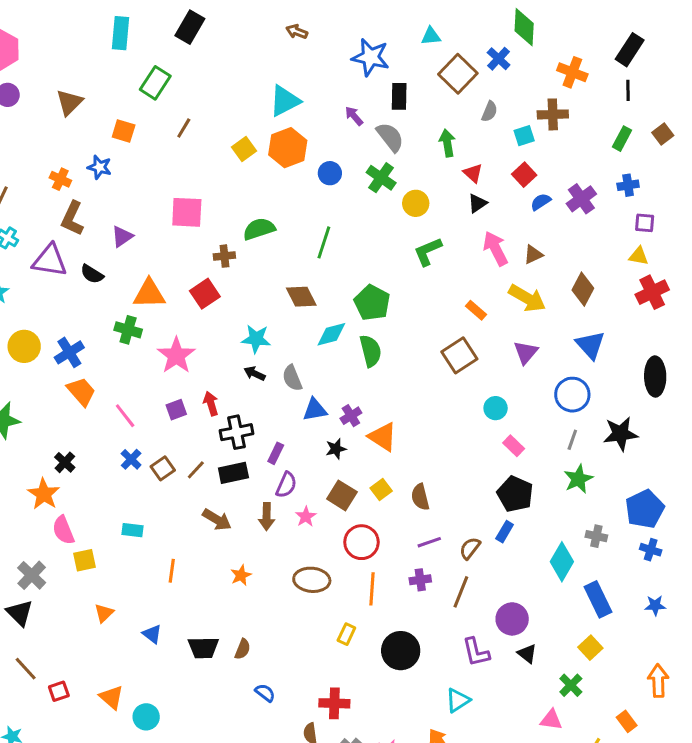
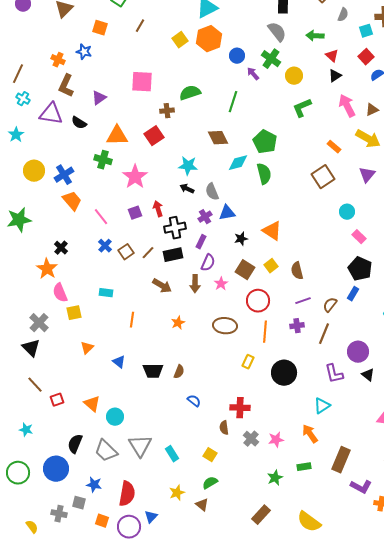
purple arrow: (354, 116) -> (253, 74), moved
green arrow: (447, 143) -> (315, 36), turned -78
purple cross: (351, 416) -> (205, 217), moved

